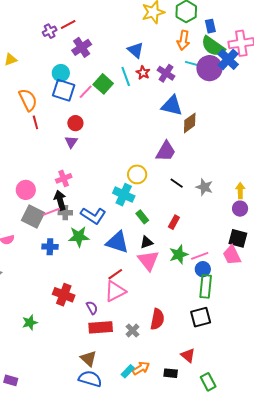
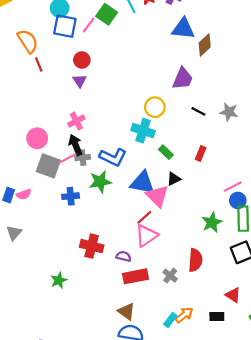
green star: (179, 254) -> (212, 222), moved
pink triangle: (148, 260) -> (157, 196), moved
purple semicircle: (92, 308) -> (124, 256), turned -40

